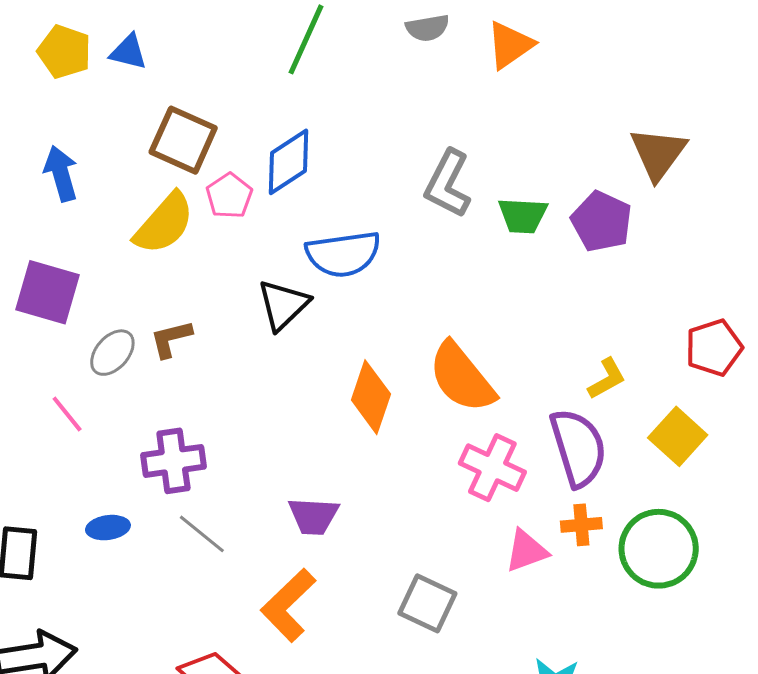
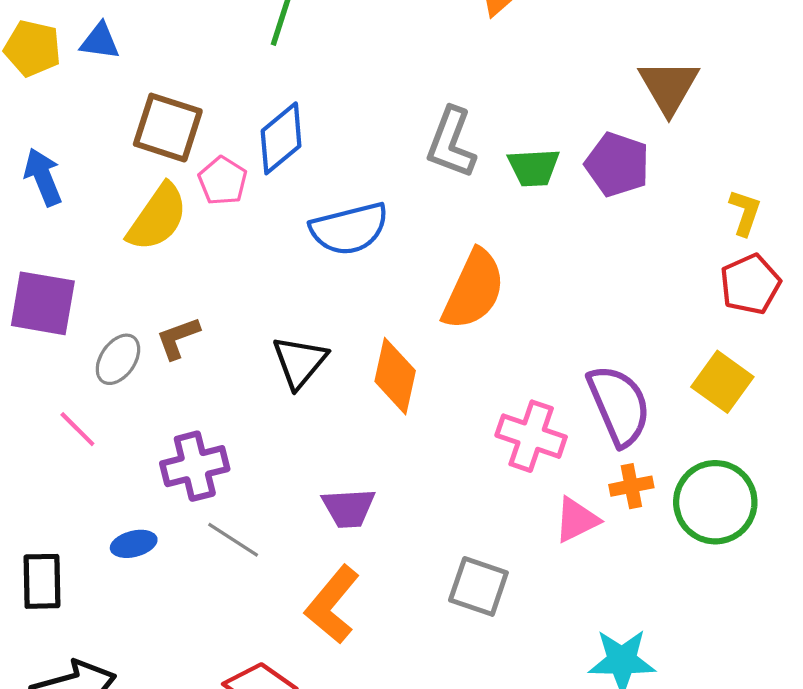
black triangle: (283, 305) -> (300, 362), moved
orange semicircle: (462, 377) -> (474, 290), moved, turned -110
yellow L-shape: (607, 379) -> (745, 212), moved, turned -36

